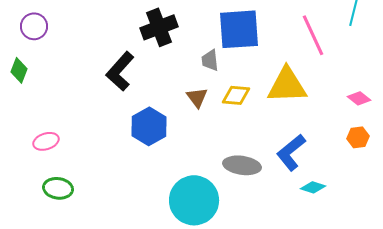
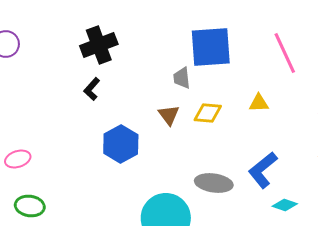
black cross: (159, 27) -> (99, 45), moved
black L-shape: (120, 71) -> (92, 89), size x0.6
yellow triangle: (287, 85) -> (259, 103), size x0.5

